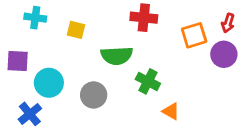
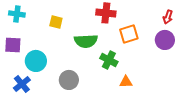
cyan cross: (35, 18) -> (17, 14), moved
orange square: (194, 35) -> (129, 34), moved
gray circle: (94, 95) -> (69, 80), moved
orange triangle: (171, 111) -> (126, 82), turned -32

